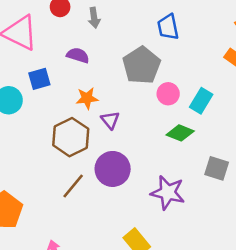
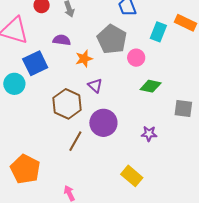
blue square: (39, 79) -> (35, 63), size x1.4
orange star: (87, 98) -> (84, 59), moved
cyan rectangle: (201, 101) -> (158, 32), moved
purple star: (168, 193) -> (149, 134), size x0.6

